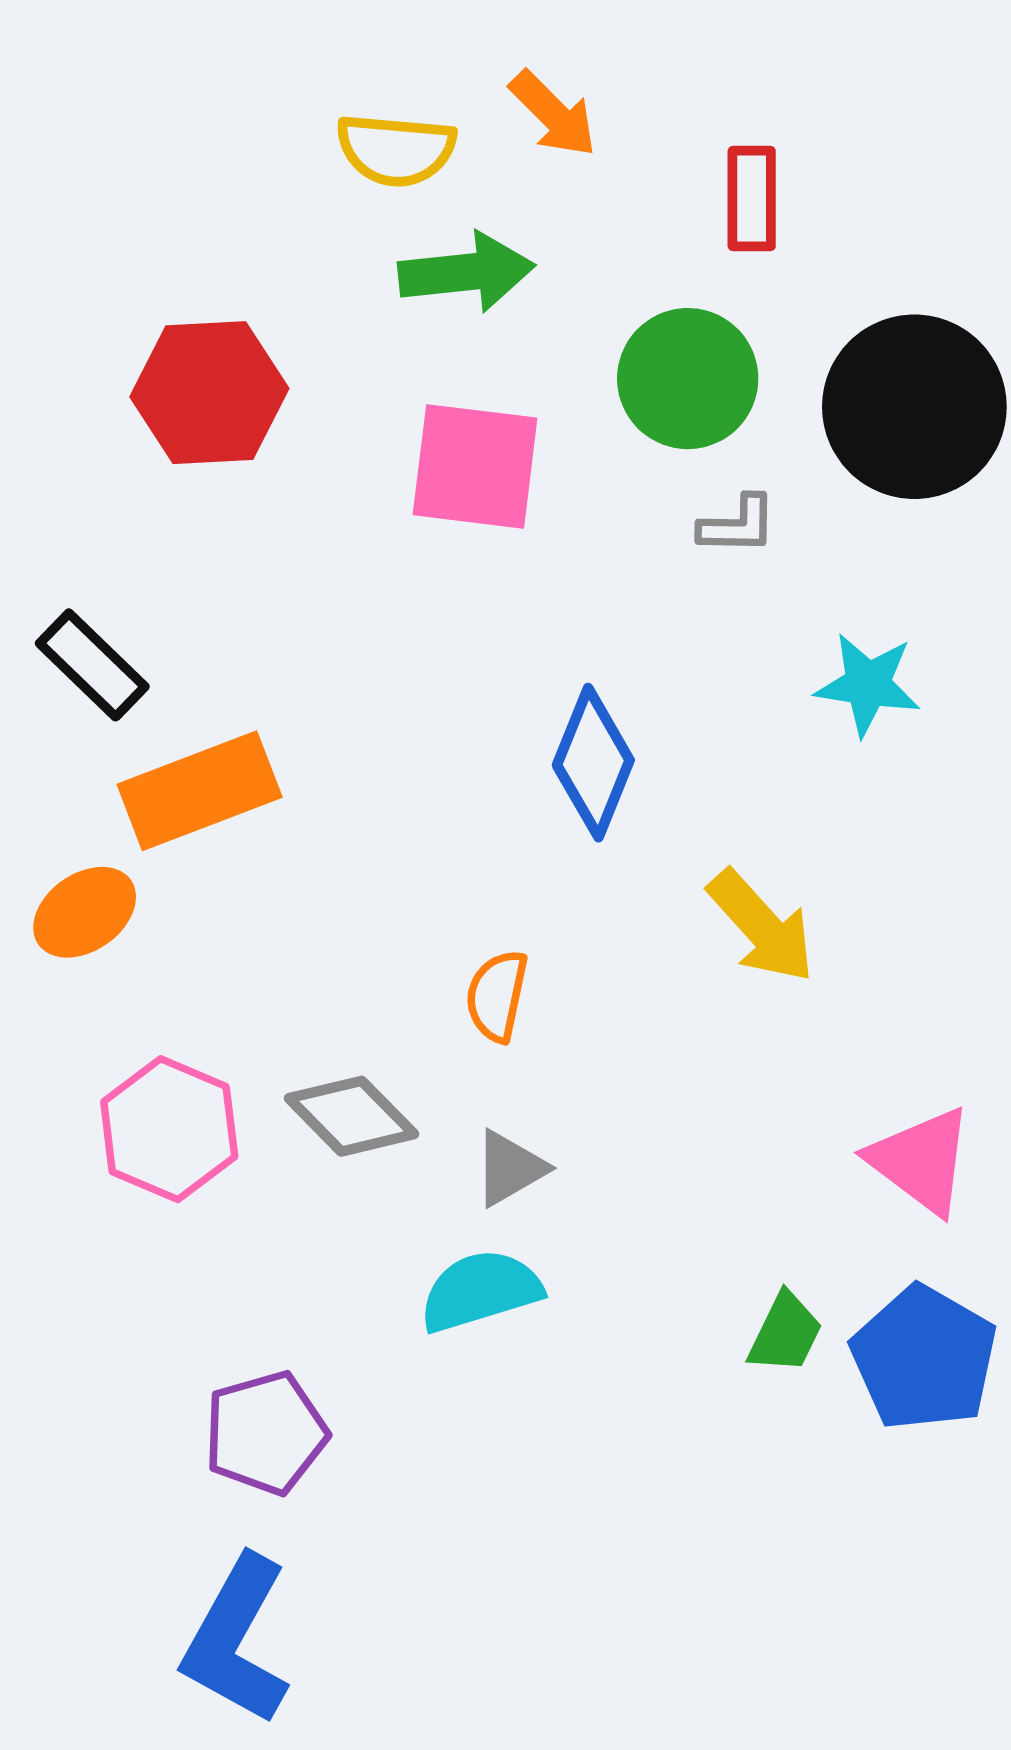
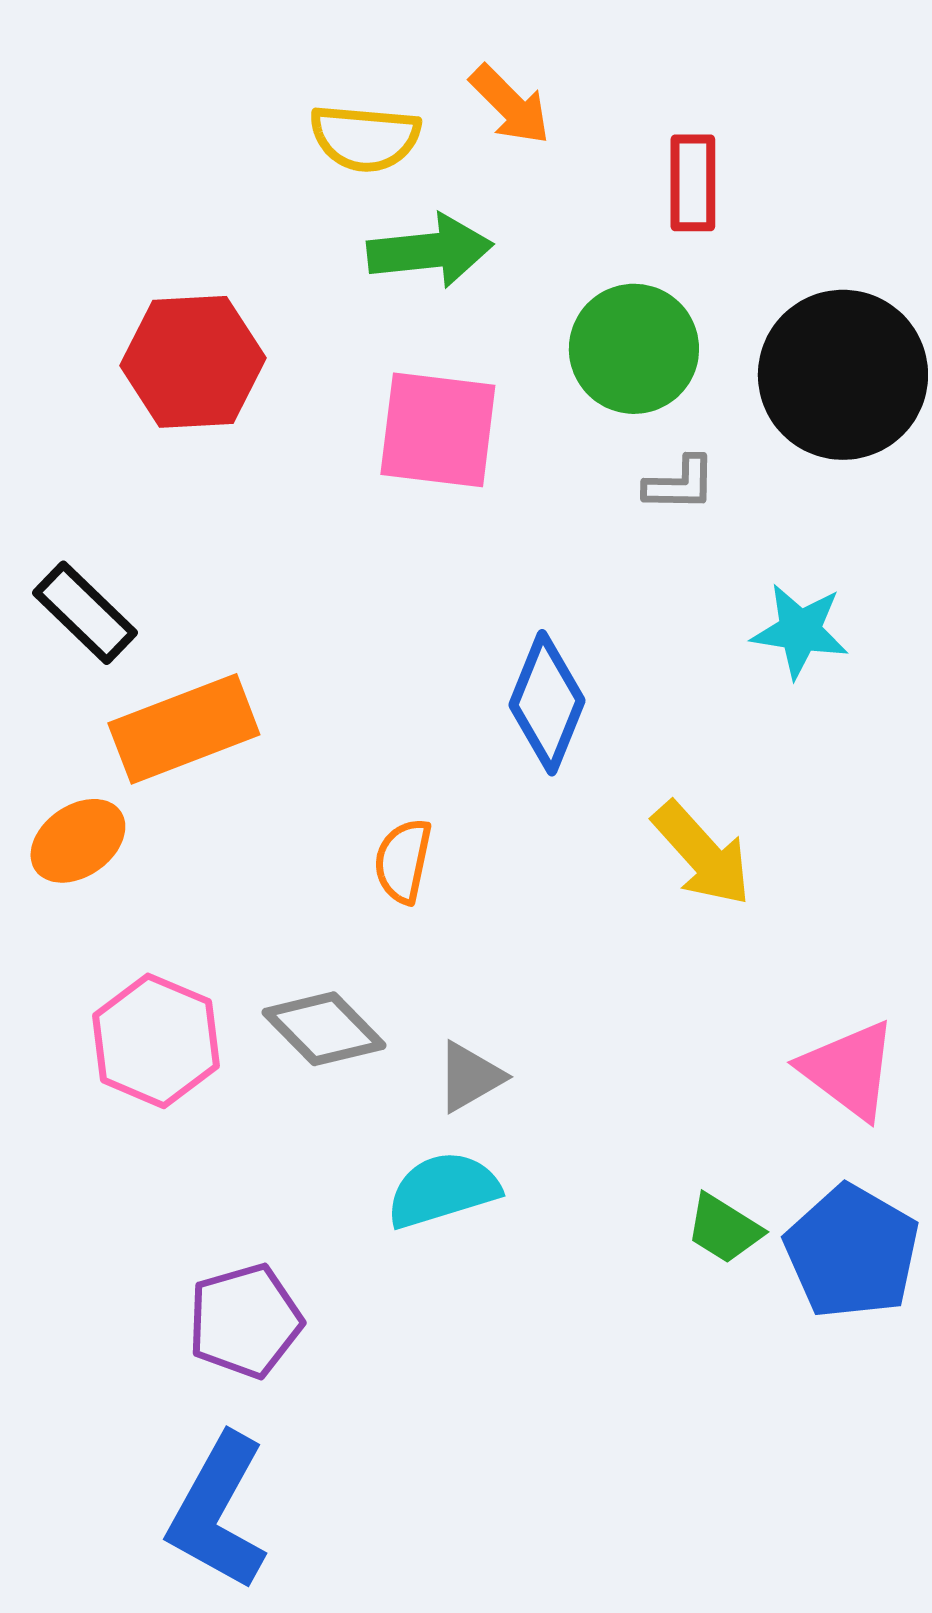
orange semicircle: (497, 996) -> (403, 861), moved
green trapezoid: (785, 1333) -> (724, 1229), turned 96

